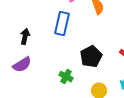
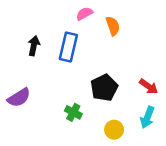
black arrow: (25, 37) -> (34, 46), moved

